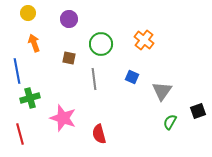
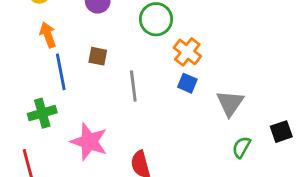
orange cross: (144, 40) -> (187, 52), moved
green circle: (101, 44) -> (156, 19), moved
blue line: (17, 71) -> (61, 72), moved

